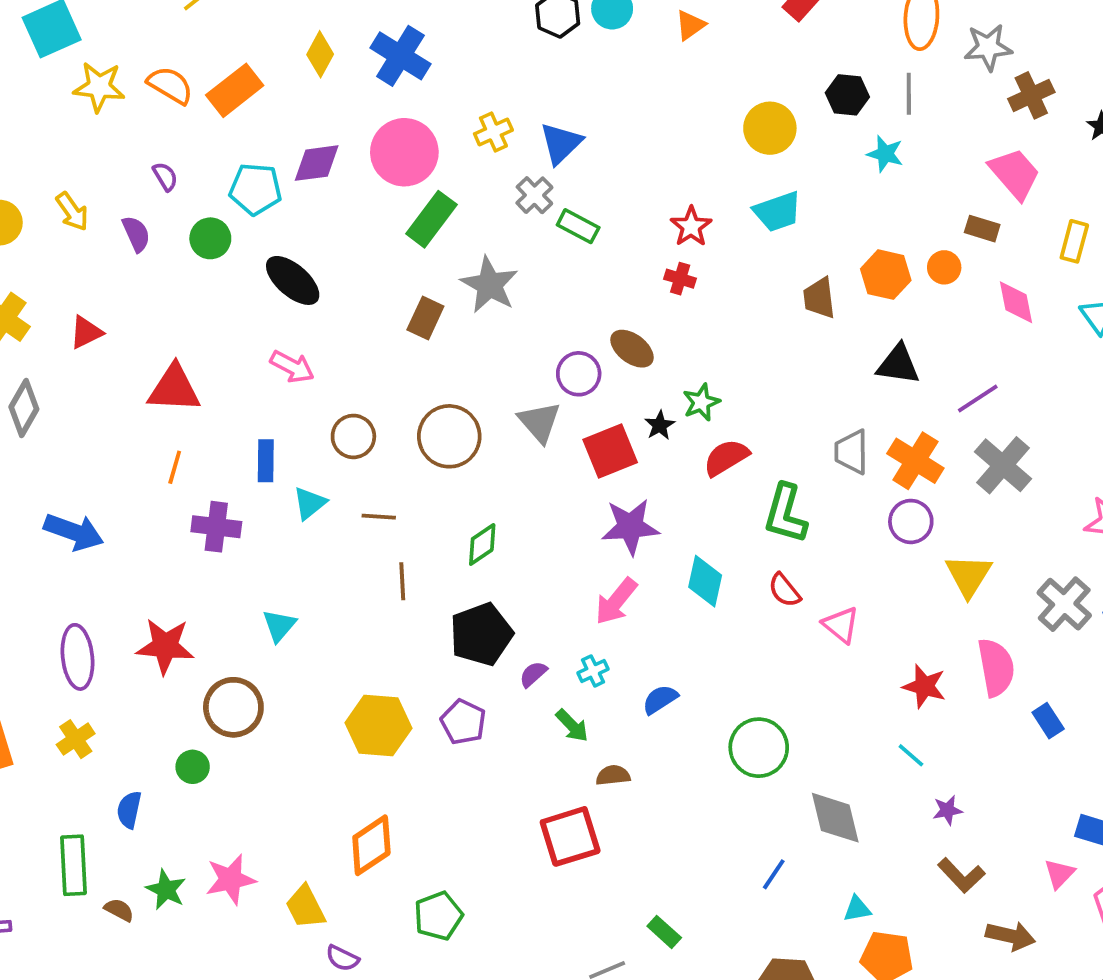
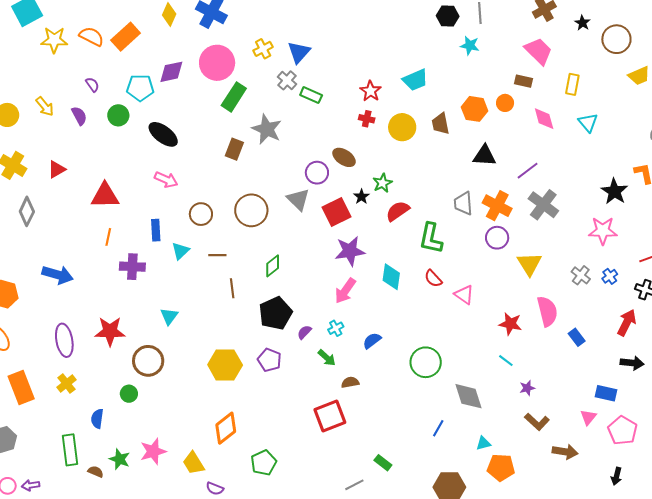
yellow circle: (770, 128) -> (402, 127), moved
gray cross: (1064, 604) -> (581, 275), size x0.7

